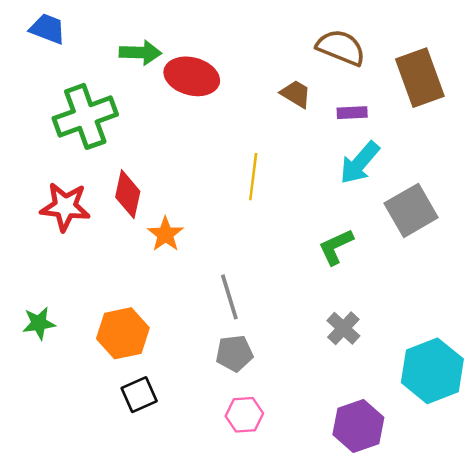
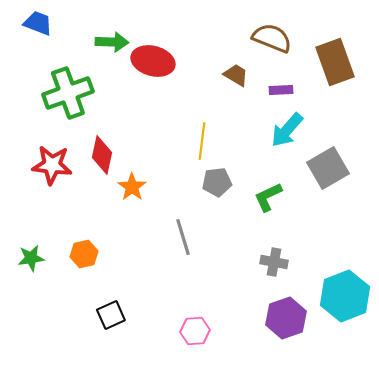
gray cross: (343, 328) -> (274, 262), turned -32
orange hexagon: (123, 333) -> (84, 254), moved, size x0.7
gray pentagon: (234, 353) -> (217, 182), moved
purple hexagon: (358, 426) -> (286, 318), moved

